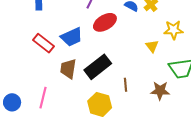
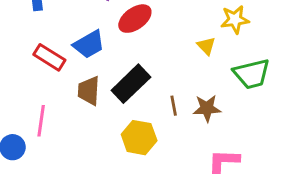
brown star: (160, 91) -> (207, 108), moved
pink line: (43, 98) -> (41, 121), moved

